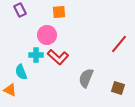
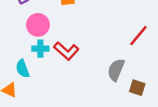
pink circle: (47, 35) -> (38, 25), moved
gray semicircle: (86, 78) -> (116, 70), moved

